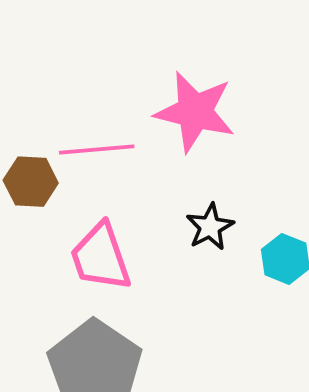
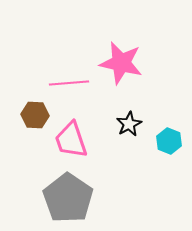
brown hexagon: (31, 182) -> (35, 115), moved

